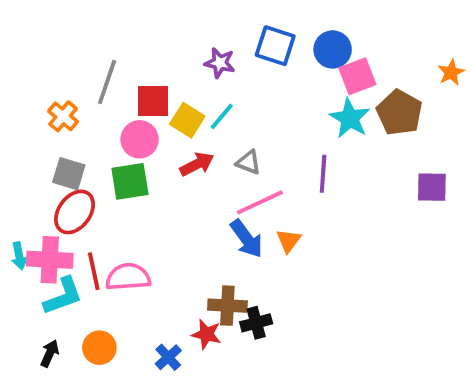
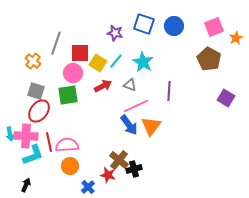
pink square: (357, 76) -> (214, 27), moved
cyan star: (350, 118) -> (143, 62), moved
purple square: (432, 187) -> (226, 98), turned 30
orange triangle: (289, 241) -> (151, 126), size x1.5
brown cross: (227, 306) -> (119, 160), turned 36
orange circle: (99, 348) -> (70, 166), moved

